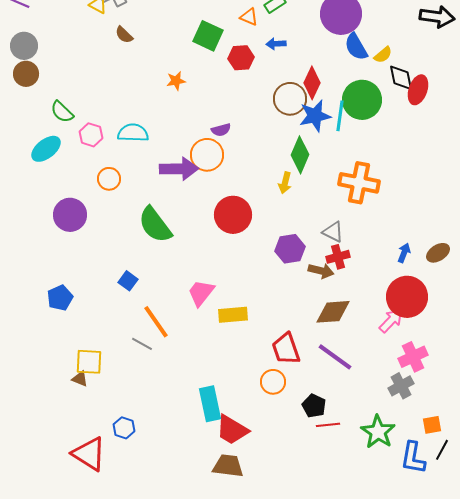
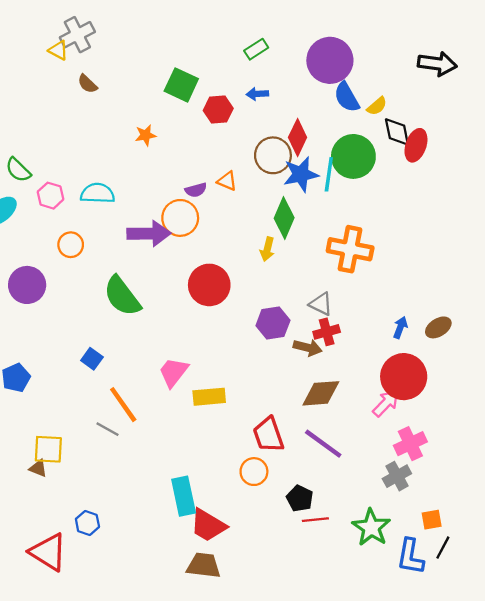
orange triangle: (249, 17) -> (227, 181), moved

